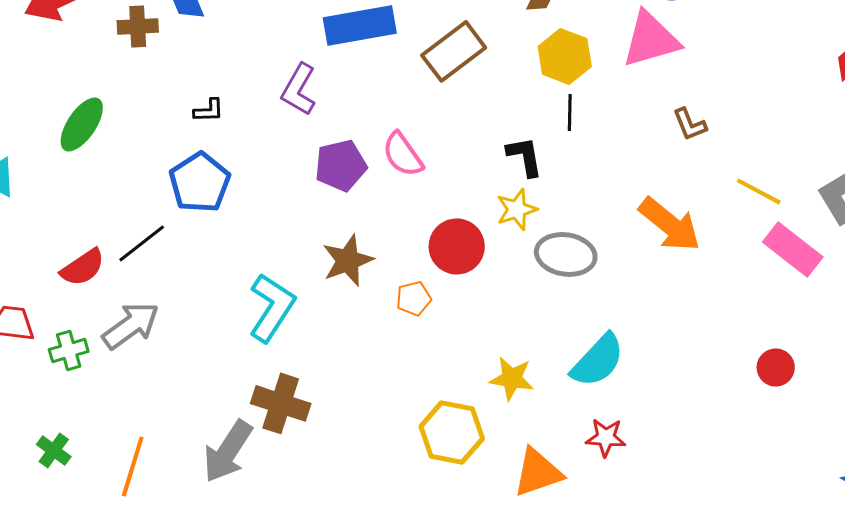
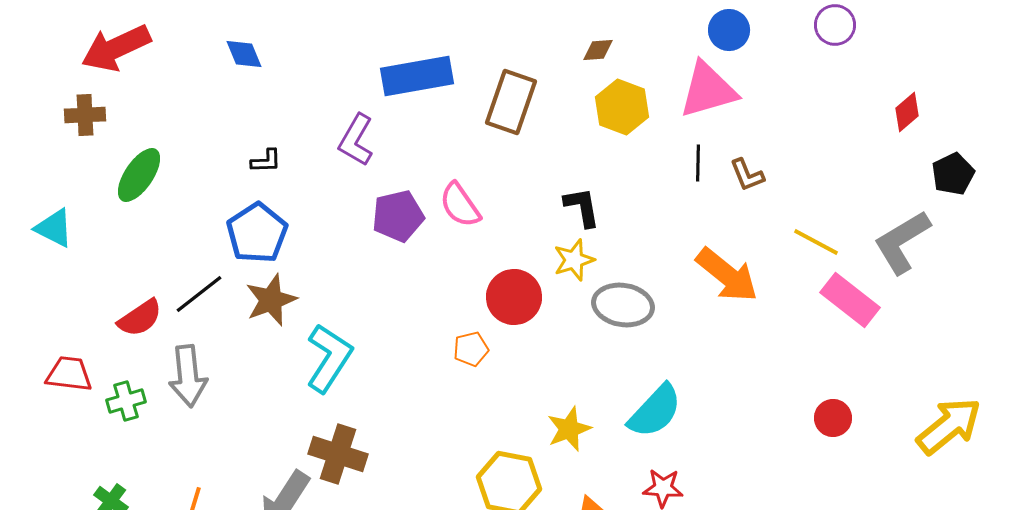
brown cross: (138, 26) -> (85, 115), moved
brown rectangle: (454, 51) -> (511, 102), turned -34
black line: (570, 112) -> (698, 163), moved
brown star: (348, 260) -> (271, 300), moved
gray arrow: (131, 325) -> (188, 376), turned 120
yellow star: (512, 378) -> (569, 429), turned -30

